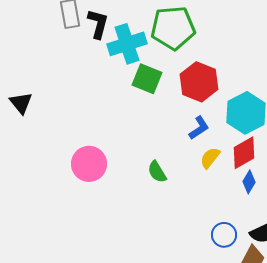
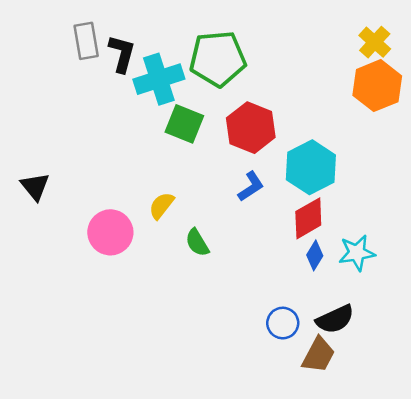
black triangle: (21, 103) -> (35, 186), moved
yellow semicircle: (210, 158) -> (161, 206), moved

